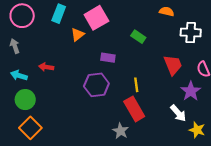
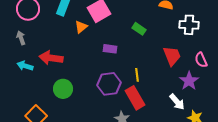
red arrow: (46, 67) -> (51, 58), size x1.6
purple hexagon: (96, 85) -> (109, 84), moved
green circle: (25, 100) -> (63, 89), moved

